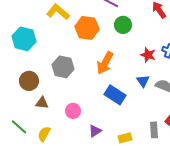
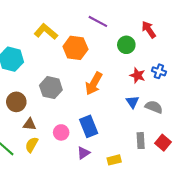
green circle: (123, 25) -> (126, 45), moved
blue rectangle: (115, 95) -> (89, 126), moved, turned 35
gray rectangle: (154, 130) -> (141, 141), moved
yellow semicircle: (44, 134) -> (32, 145), moved

